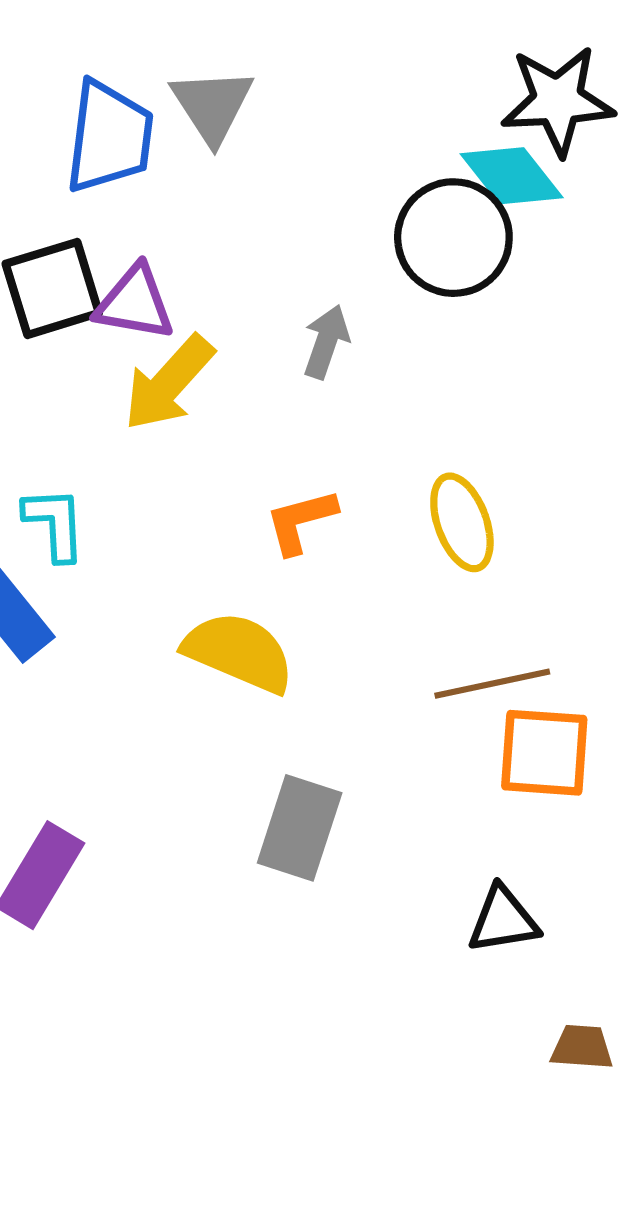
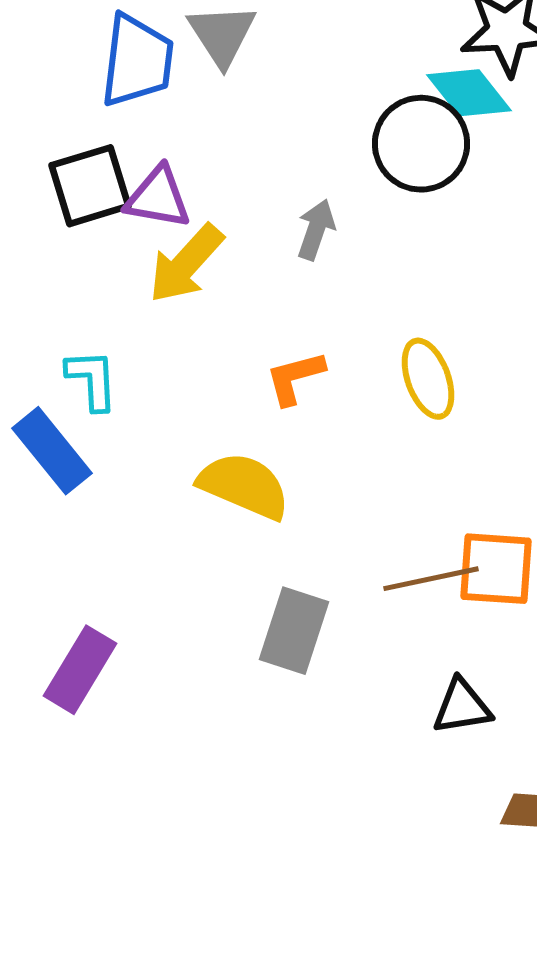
brown line: (492, 684) -> (431, 579), moved

